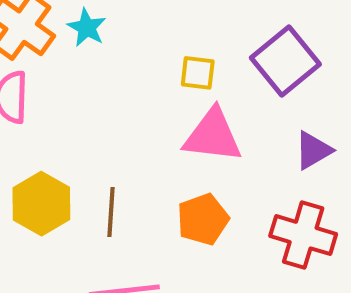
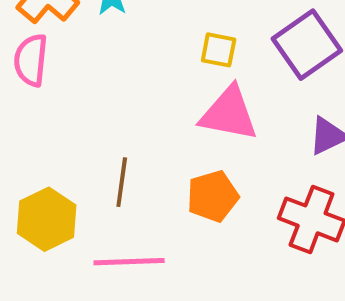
yellow hexagon: (41, 204) -> (47, 219), moved

